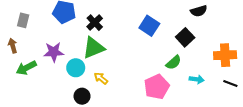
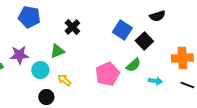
black cross: (95, 23) -> (72, 27), moved
blue square: (149, 26) -> (122, 30), moved
green triangle: (94, 48) -> (57, 51), size x0.7
pink pentagon: (157, 87) -> (107, 74), moved

